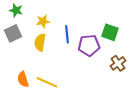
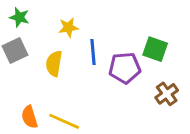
yellow star: (43, 21) -> (68, 27), moved

